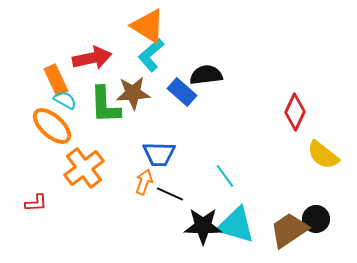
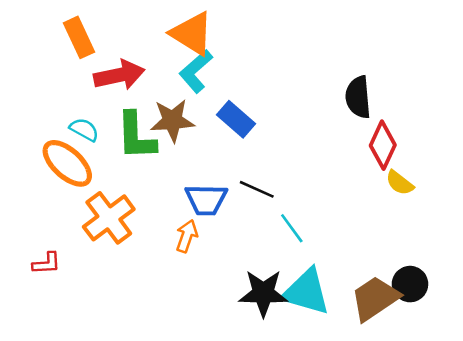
black semicircle: (206, 75) -> (358, 97), moved, turned -88
orange rectangle: (56, 80) -> (79, 37), moved
yellow semicircle: (323, 155) -> (400, 183), moved, size x0.7
black line: (170, 194) -> (257, 189), moved

